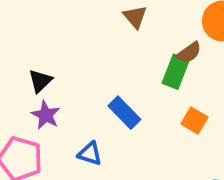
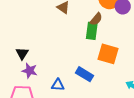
blue rectangle: (124, 113) -> (85, 74), moved
orange square: (194, 121) -> (108, 54), size x1.5

